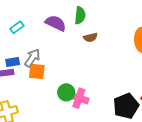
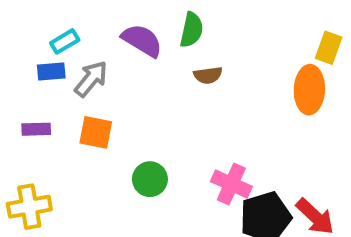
gray arrow: (32, 58) -> (91, 79), moved
blue rectangle: (13, 62) -> (51, 71), moved
pink cross: (79, 98) -> (231, 184), moved

